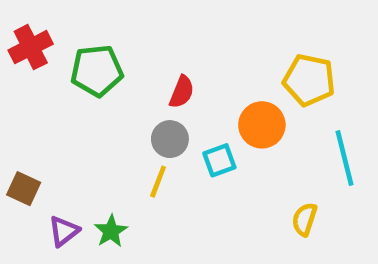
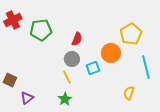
yellow pentagon: (309, 80) -> (131, 34), turned 30
yellow line: (158, 182) -> (67, 77), turned -48
green star: (111, 231) -> (65, 99), moved

